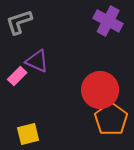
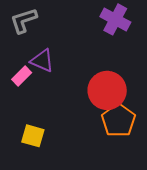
yellow square: (28, 134) -> (33, 136), turned 30

